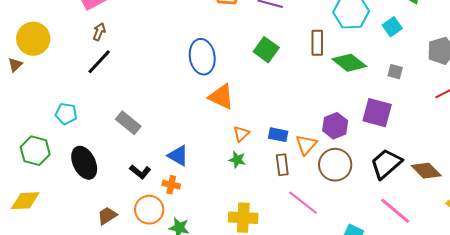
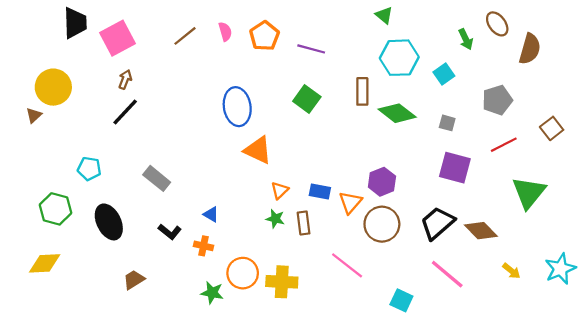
purple square: (377, 113) -> (455, 168), moved
blue triangle: (178, 156) -> (211, 214), size x0.7
brown rectangle: (282, 165) -> (304, 223), moved
orange circle: (149, 210) -> (243, 273), moved

